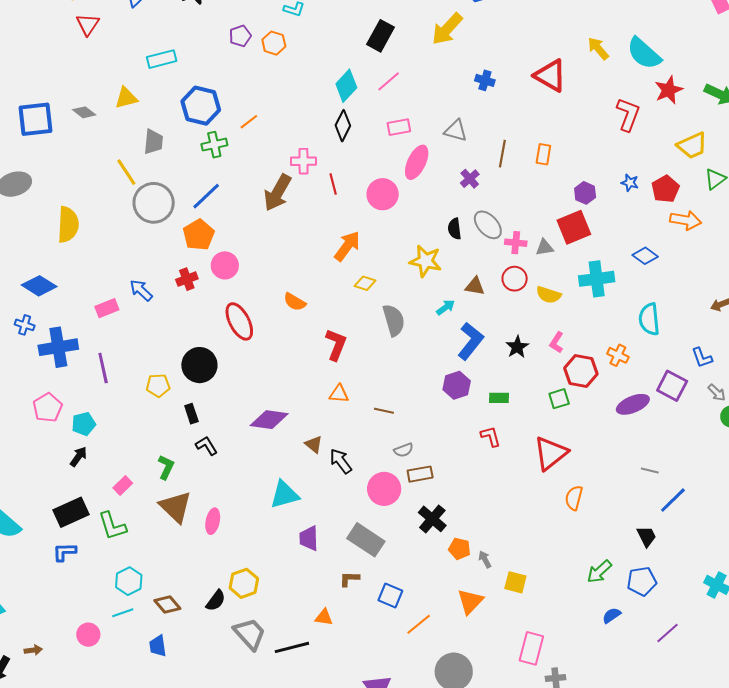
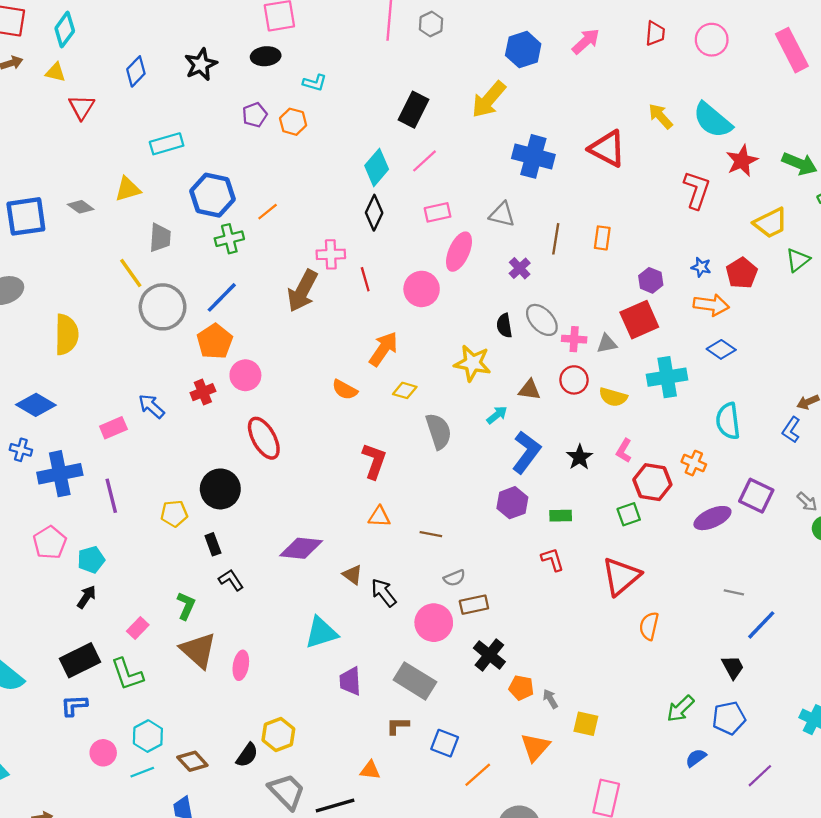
blue cross: (485, 80) -> (533, 156), size x1.8
orange arrow: (686, 220) -> (711, 305), moved
orange semicircle: (295, 302) -> (345, 390), moved
blue L-shape: (702, 358) -> (791, 430), moved, turned 55
pink circle: (88, 635) -> (103, 753), moved

